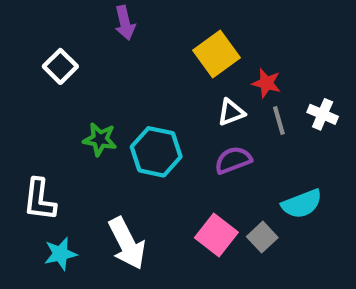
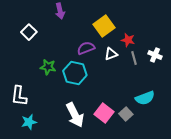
purple semicircle: (233, 160) -> (86, 48), moved
white arrow: (127, 243) -> (75, 115), moved

